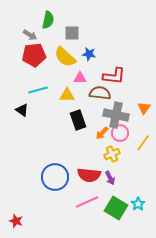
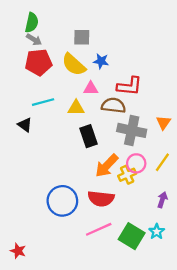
green semicircle: (48, 20) -> (32, 23), moved
orange arrow: (102, 133) -> (107, 166), moved, size x1.6
pink circle: (120, 133) -> (136, 163), moved
purple arrow: (110, 178) -> (162, 200), moved, turned -136

